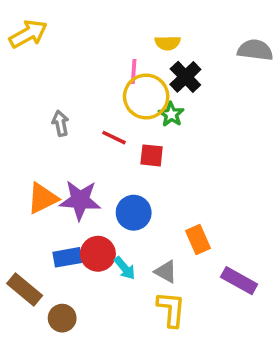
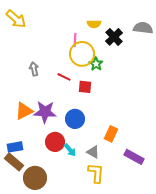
yellow arrow: (28, 34) -> (16, 19), turned 70
black cross: (185, 77) -> (114, 37), moved
orange rectangle: (198, 239) -> (111, 134), turned 49
blue rectangle: (68, 257) -> (15, 147), moved
brown circle: (62, 318) -> (35, 178), size x1.5

